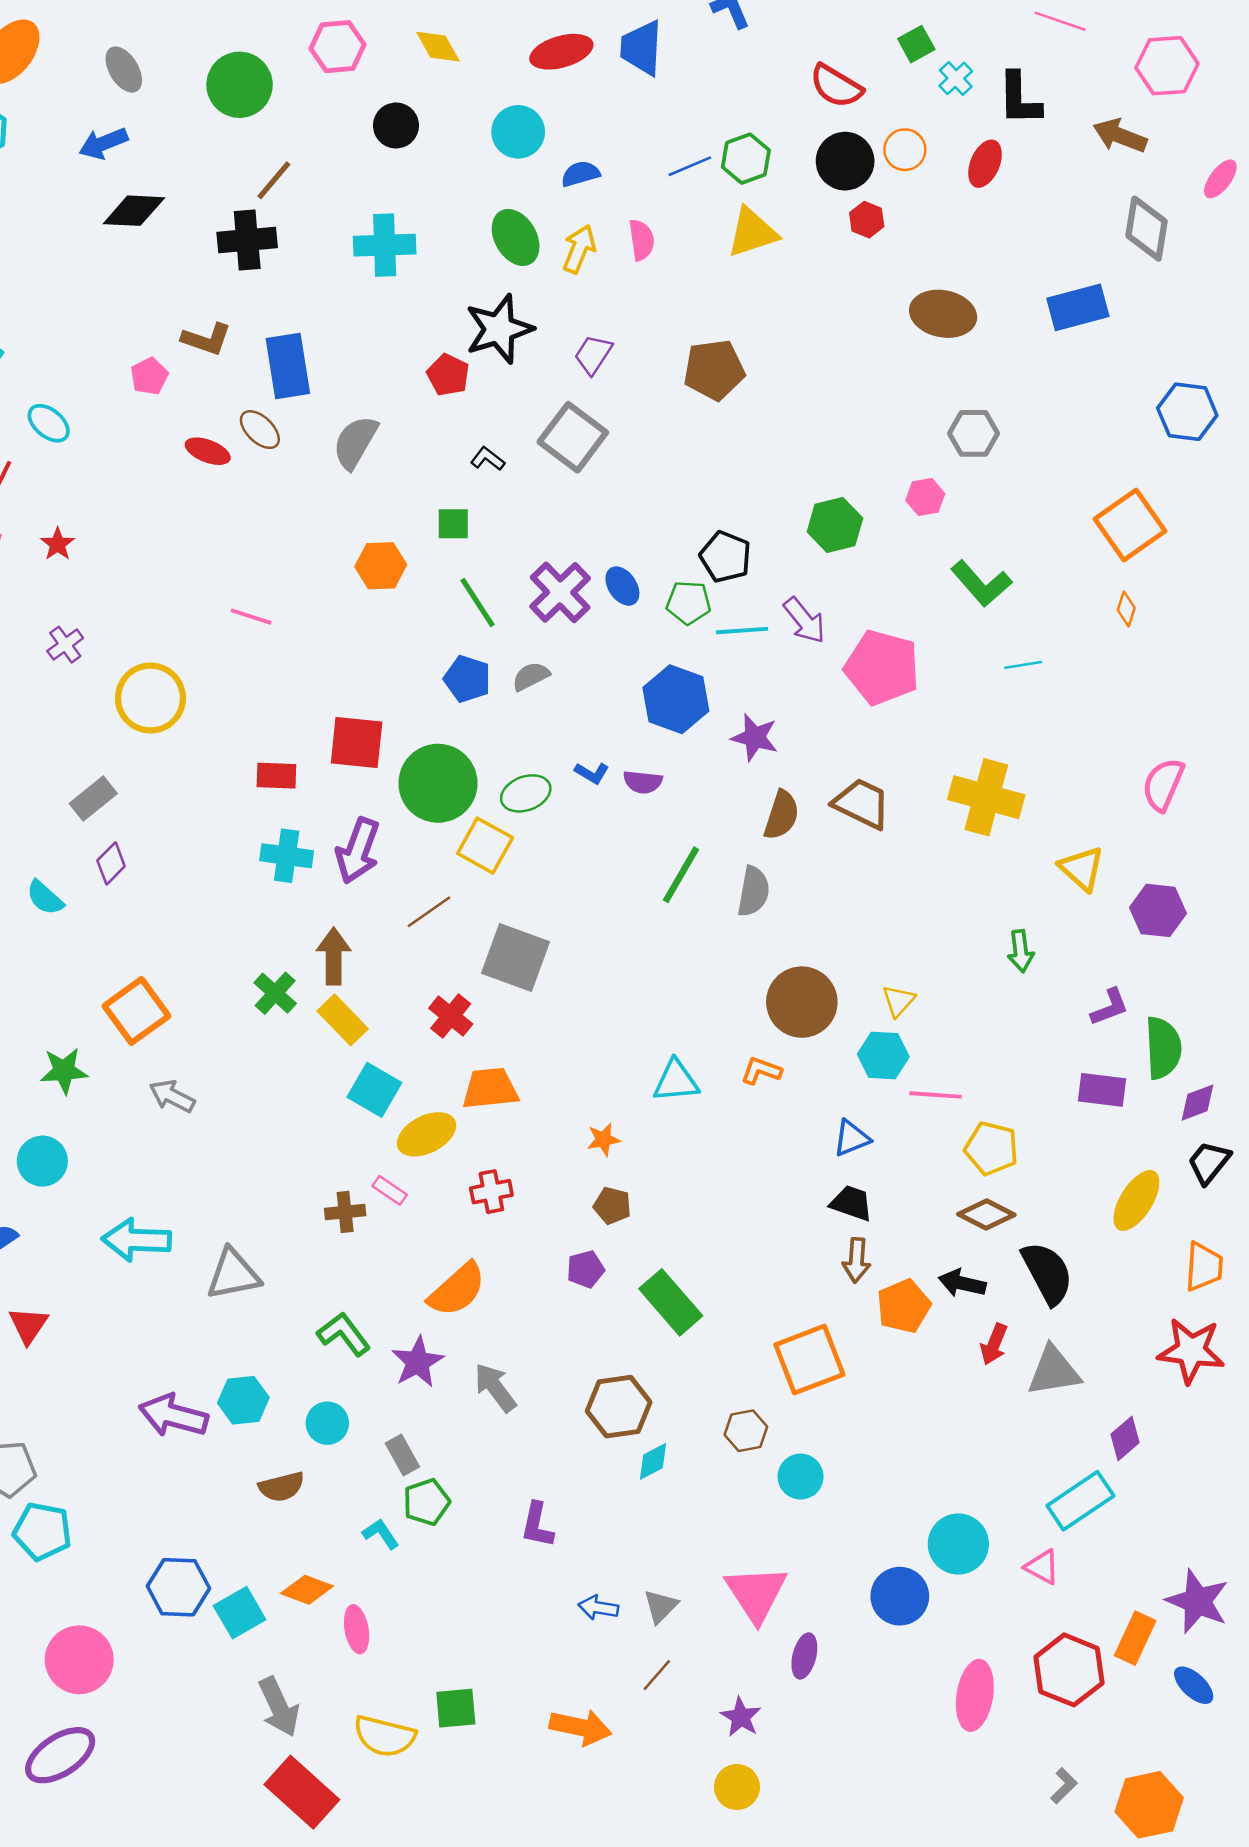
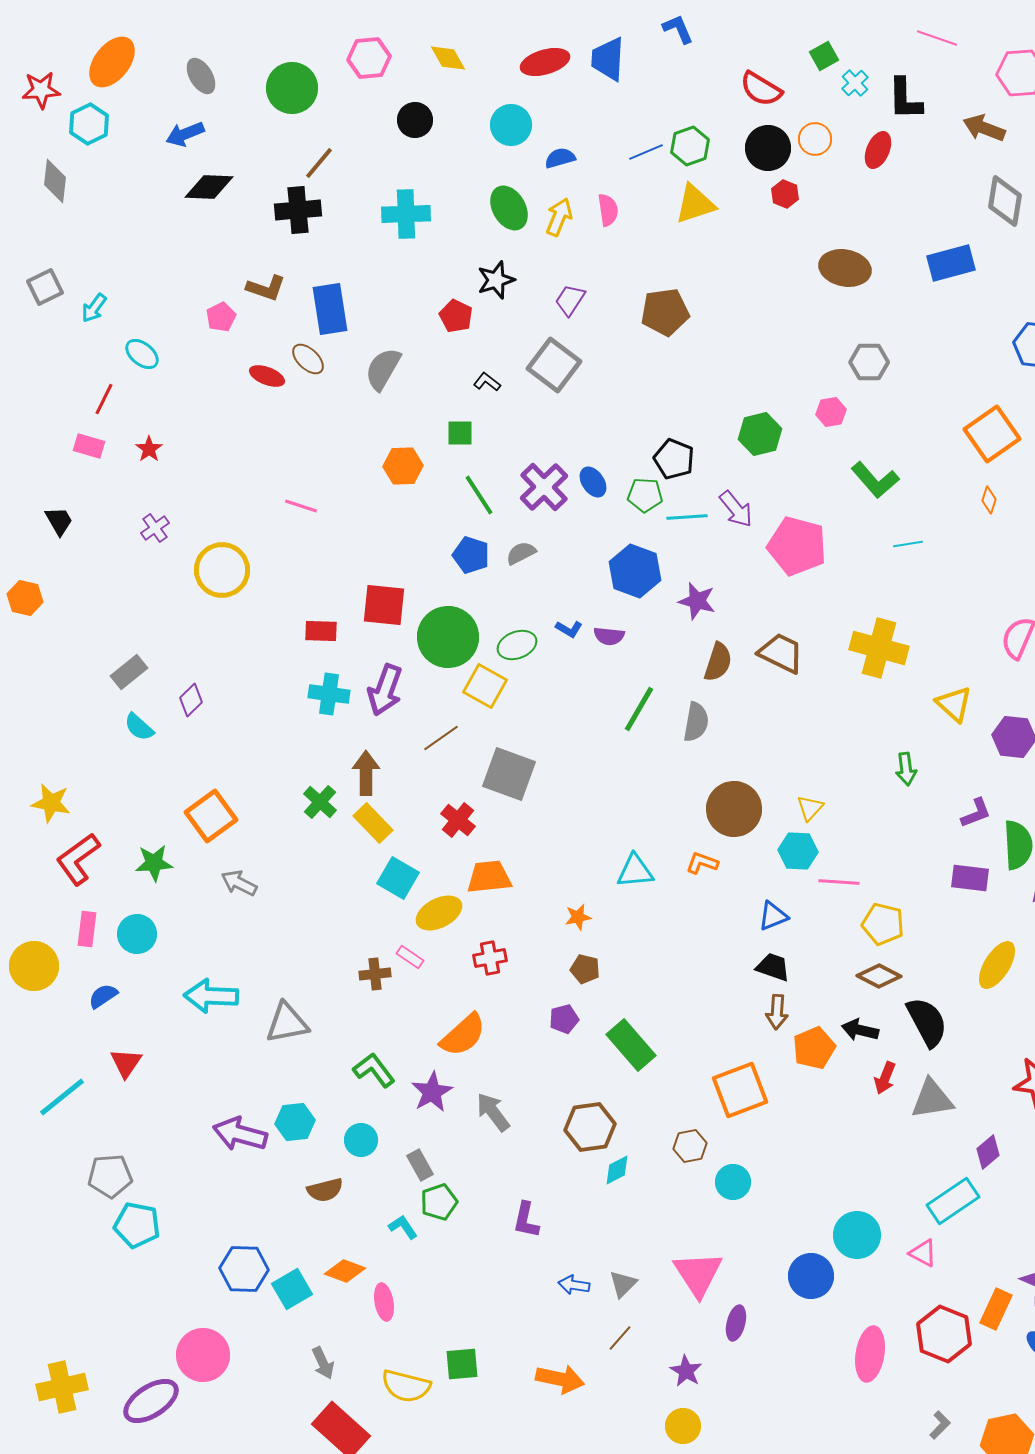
black star: (499, 329) -> (496, 280), size x0.7
gray rectangle: (93, 798) -> (129, 672), moved
pink circle: (79, 1660) -> (203, 1355), moved
gray arrow: (279, 1707) -> (323, 1363), size x0.7

